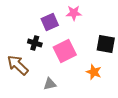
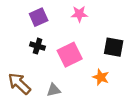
purple square: (50, 22) -> (39, 17), moved
brown arrow: (18, 65) -> (19, 84), moved

